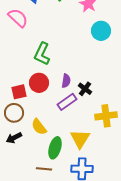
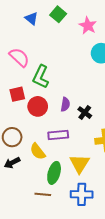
pink semicircle: (18, 18) -> (19, 57), moved
red square: (19, 92) -> (17, 94), moved
purple rectangle: (67, 102) -> (58, 135), moved, turned 30

